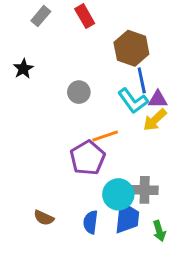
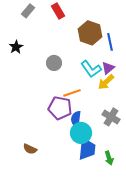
blue line: (142, 80) -> (110, 42), moved
purple triangle: (158, 99) -> (108, 68), turned -40
purple pentagon: (88, 158) -> (60, 108), turned -30
gray cross: (145, 190) -> (111, 117), moved, turned 30
blue semicircle: (91, 222) -> (76, 119), moved

